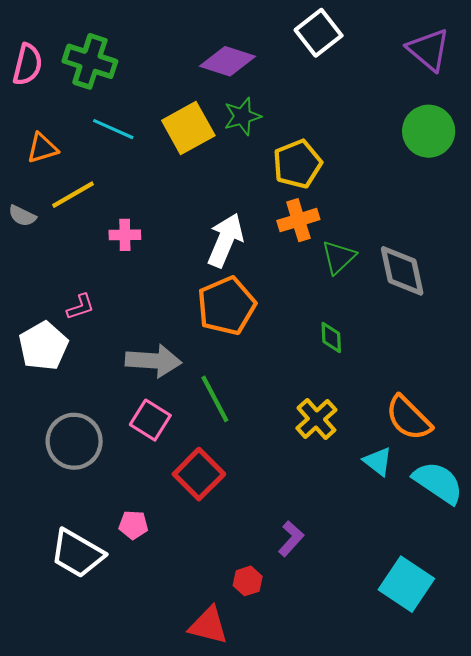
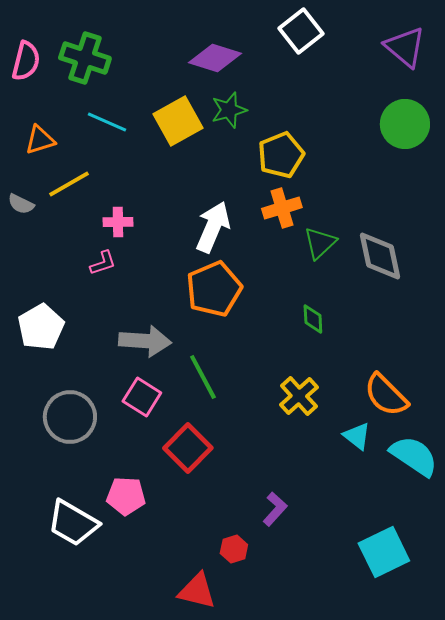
pink L-shape: (80, 307) -> (103, 263), moved
pink pentagon: (133, 525) -> (126, 496), size x1.4
cyan square: (406, 584) -> (384, 552), turned 30

